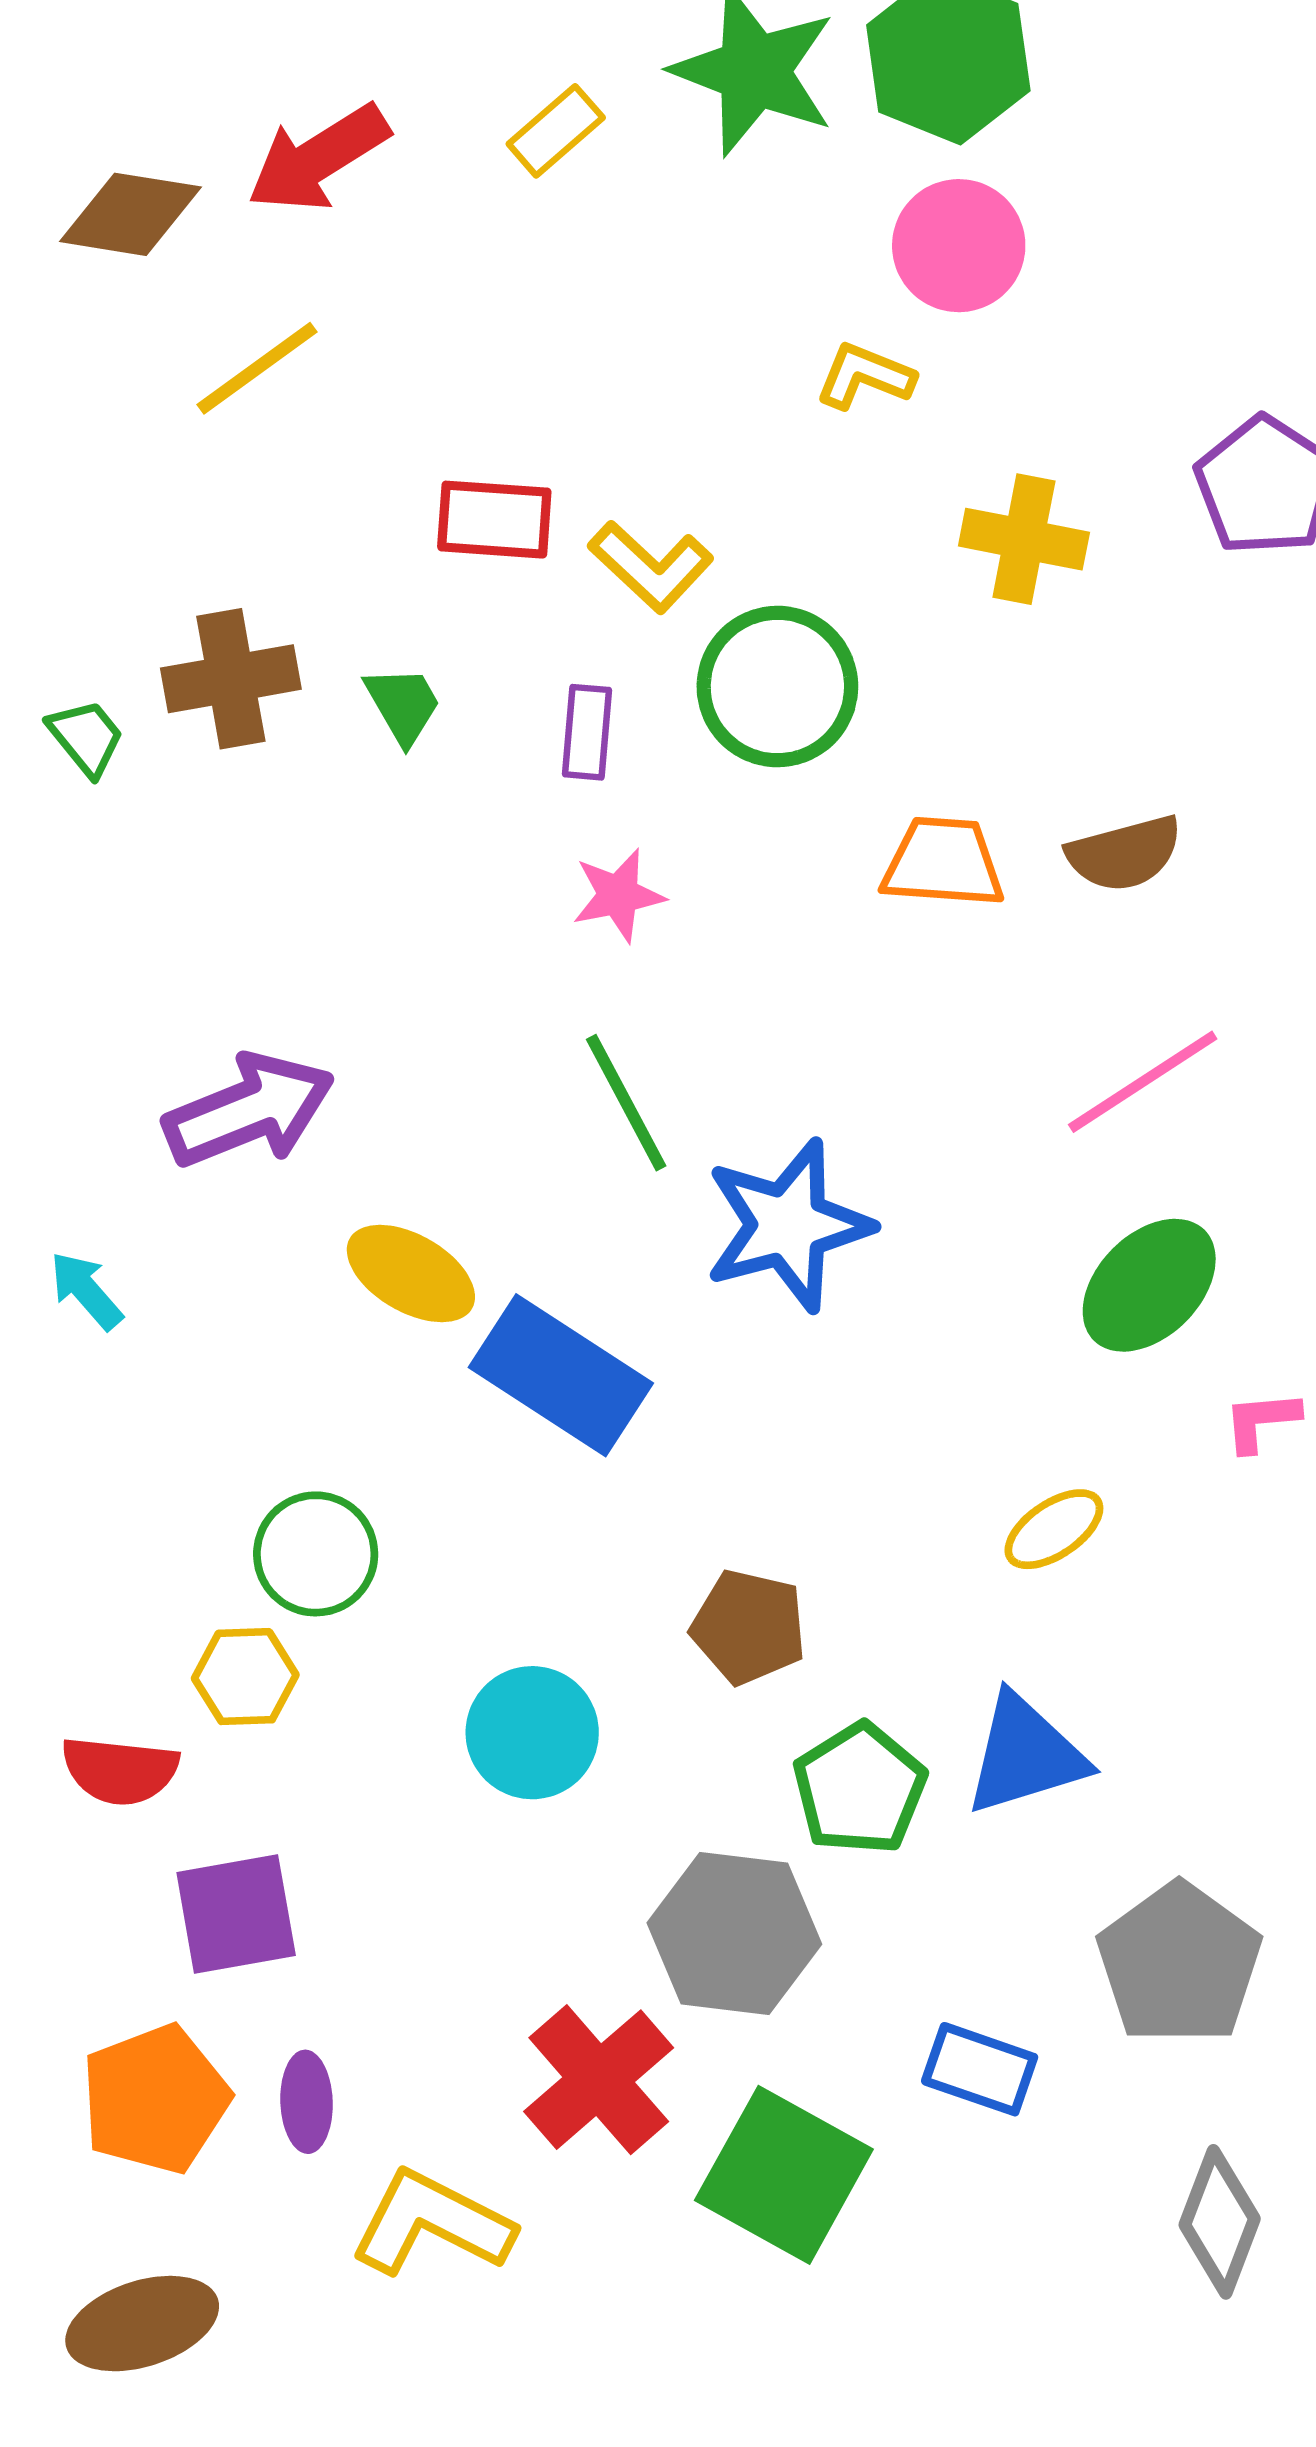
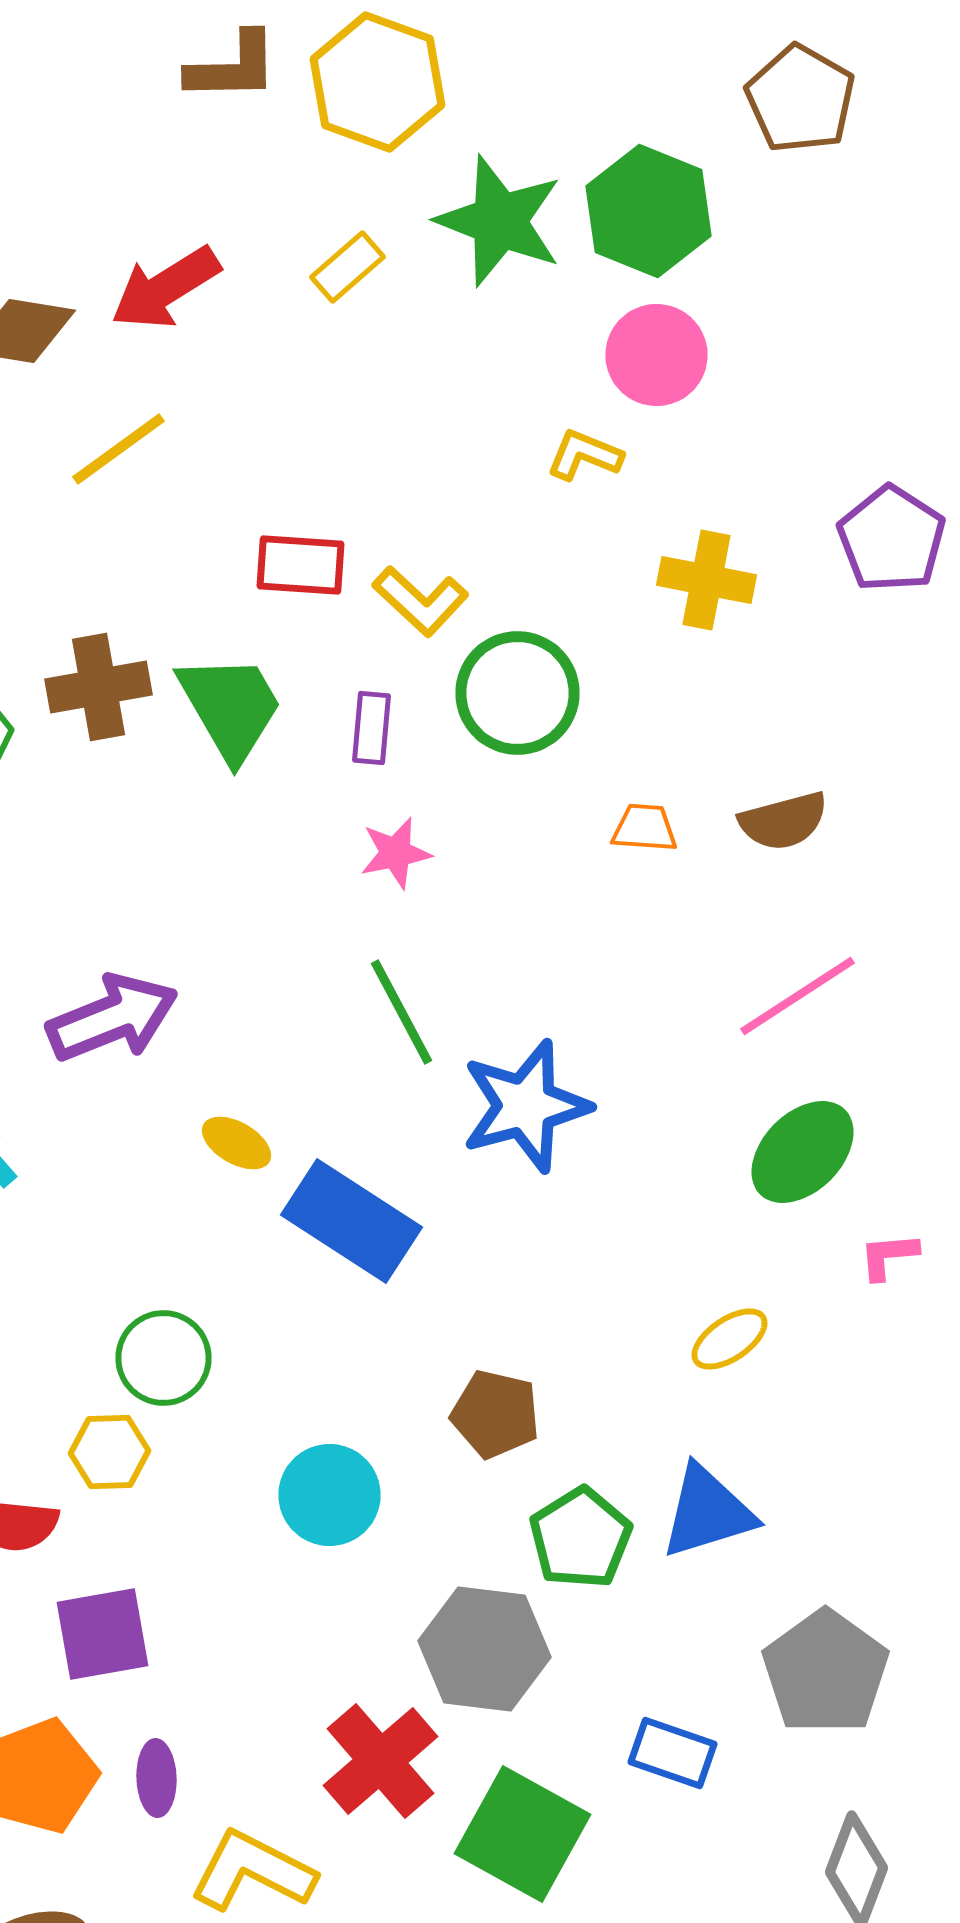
green trapezoid: (403, 705) -> (230, 707), size x1.8
orange trapezoid: (943, 863) -> (644, 828), size x0.7
yellow ellipse: (411, 1273) -> (236, 1143), size x0.7

